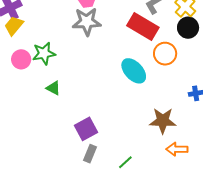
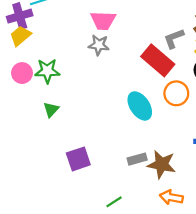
gray star: (87, 22) -> (99, 45), size x0.7
green triangle: (53, 88) -> (51, 110), turned 35
gray rectangle: (90, 154) -> (137, 159), moved, turned 42

